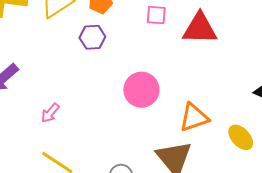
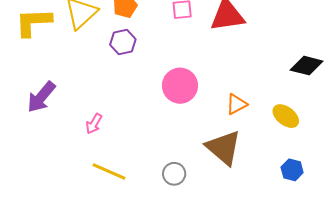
orange triangle: (194, 118) -> (236, 104), size x0.7

